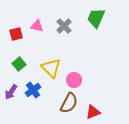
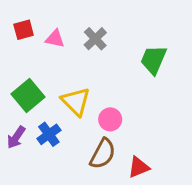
green trapezoid: (96, 18) -> (154, 60), moved
red square: (16, 34) -> (24, 30), moved
green square: (19, 64) -> (28, 95), size x1.5

